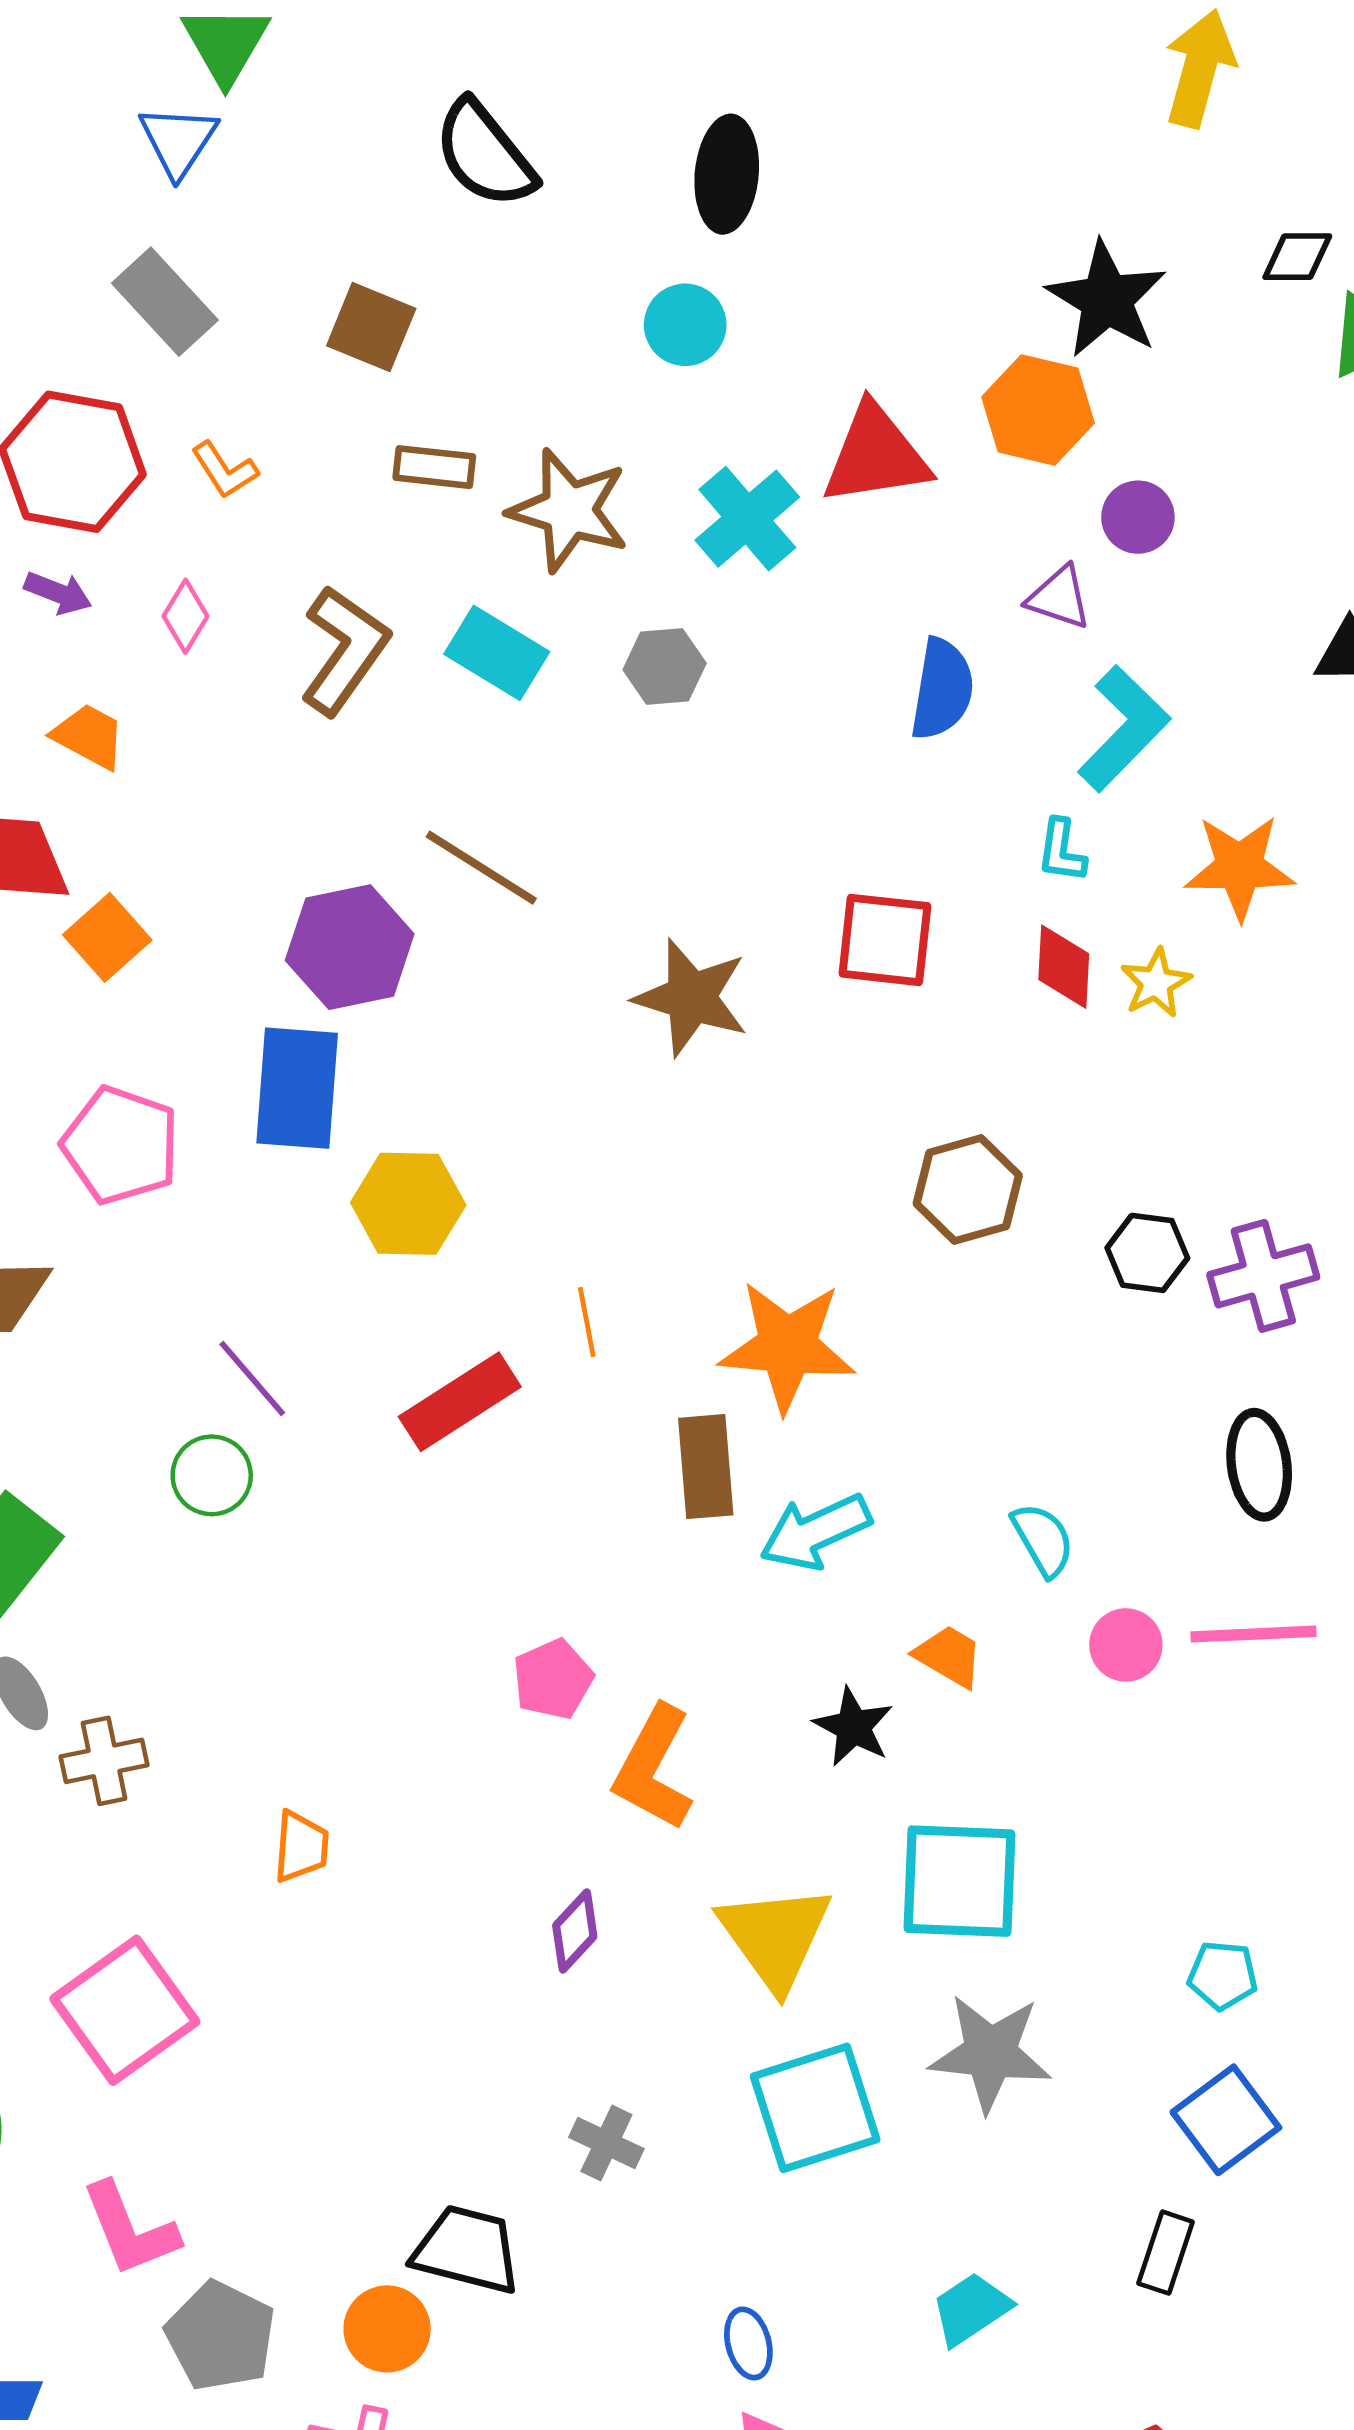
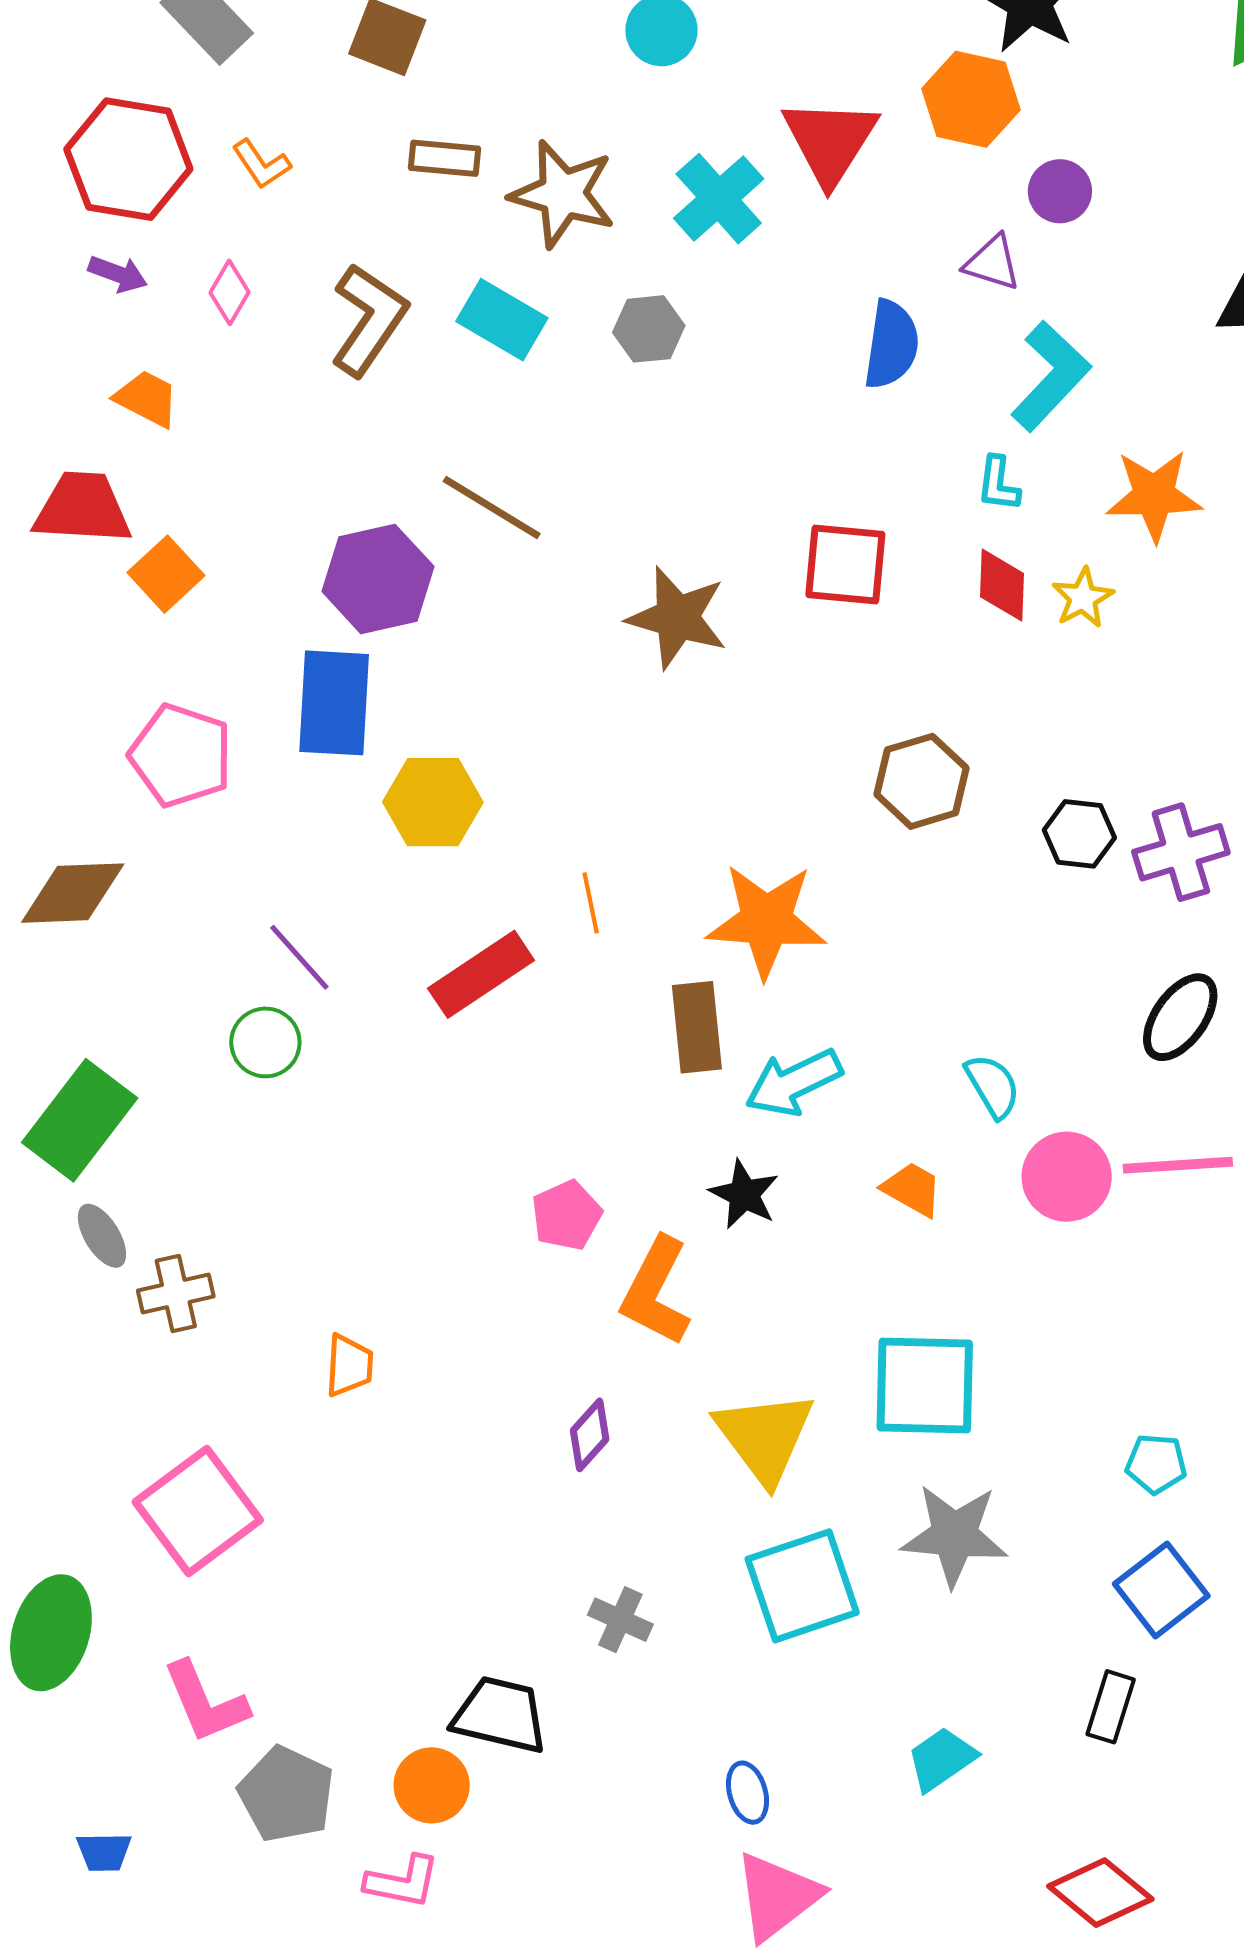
red triangle: (876, 455) -> (830, 141), turned -48
black ellipse: (1259, 1465) -> (1180, 1017), turned 44
pink circle: (1126, 1645) -> (1067, 1177), size x1.4
black star: (853, 1727) -> (744, 1194), moved

